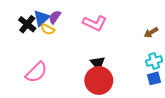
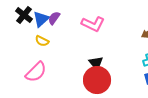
black cross: (27, 24) -> (24, 15), moved
yellow semicircle: (48, 29) -> (42, 41), moved

